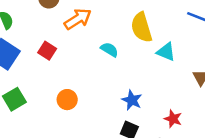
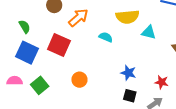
yellow semicircle: (141, 27) -> (127, 17), turned -70
red square: (47, 51) -> (59, 45), size x1.6

